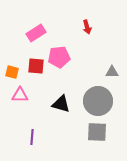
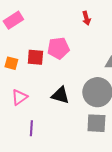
pink rectangle: (36, 33) -> (13, 20), moved
pink triangle: (20, 95) -> (19, 97), moved, turned -36

